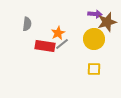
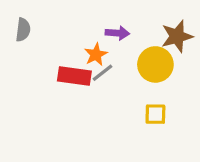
purple arrow: (95, 14) -> (117, 33), moved
gray semicircle: (27, 24) -> (23, 30), moved

